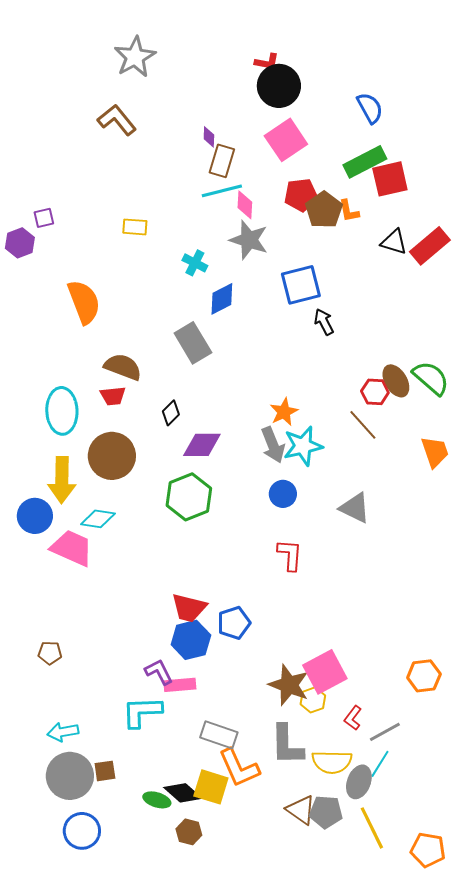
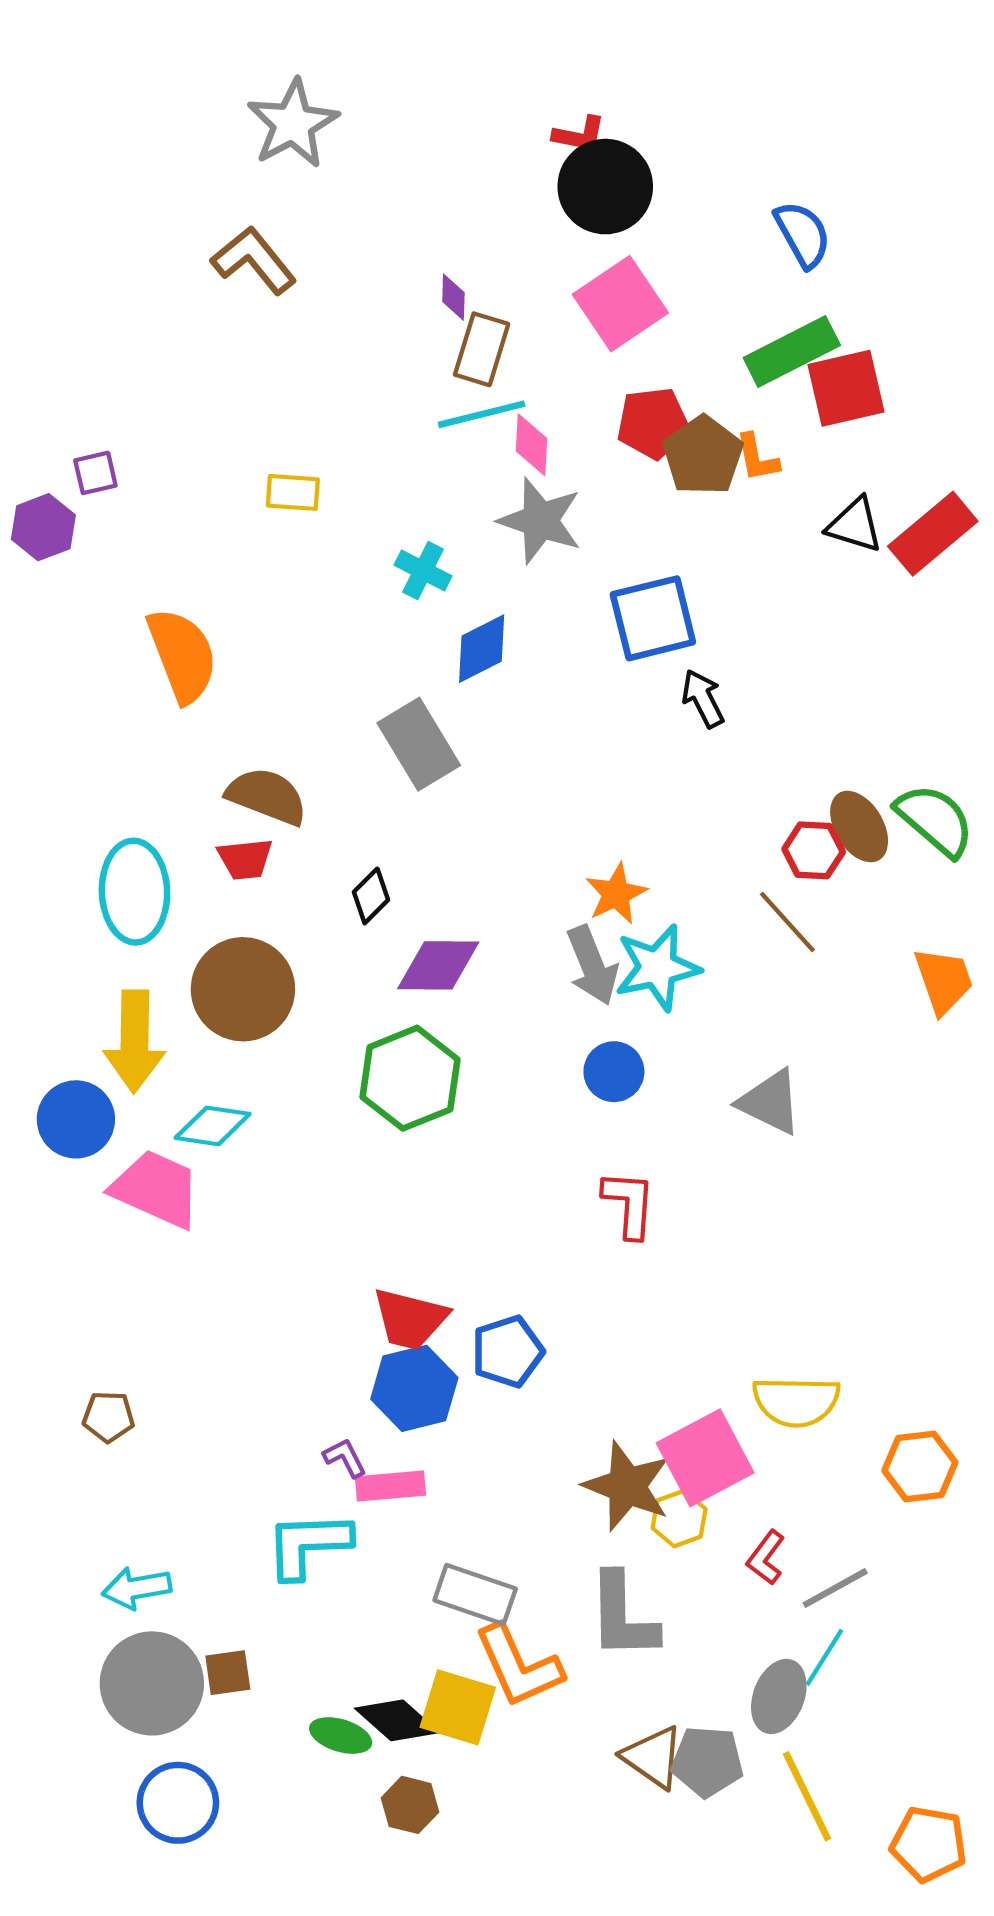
purple L-shape: (159, 672) -> (345, 1458), size x0.7
yellow semicircle: (332, 762) -> (796, 1401), moved

